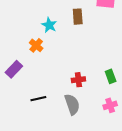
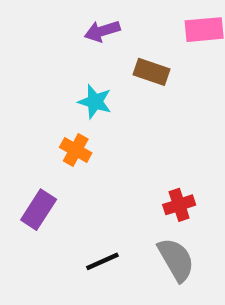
brown rectangle: (78, 17) -> (151, 72), turned -56

